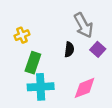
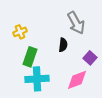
purple square: (98, 49) -> (90, 58), moved

